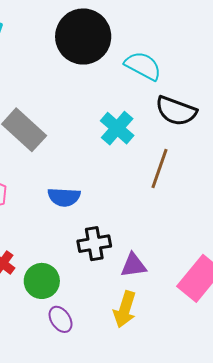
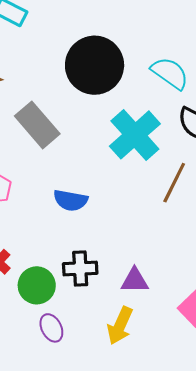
black circle: (83, 37) -> (95, 65), moved
cyan cross: (117, 128) -> (135, 135), size x1.4
black cross: (94, 244) -> (80, 268), moved

